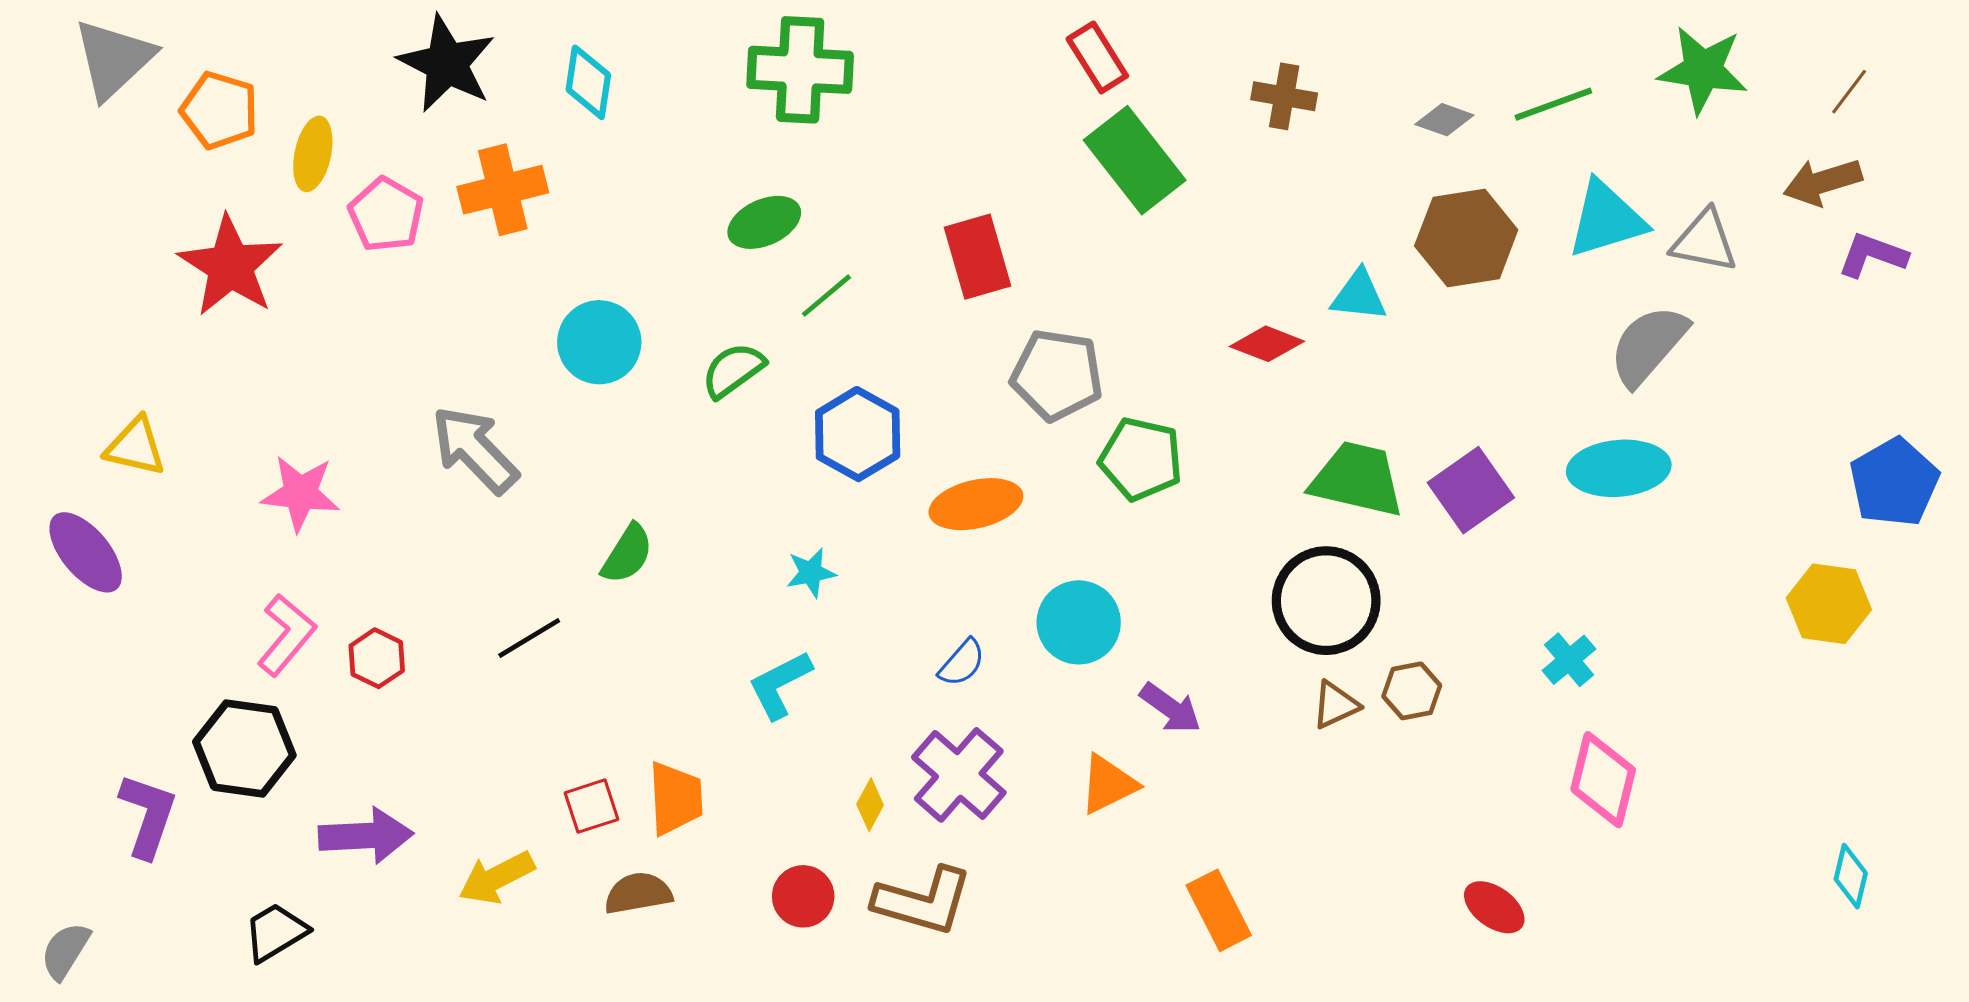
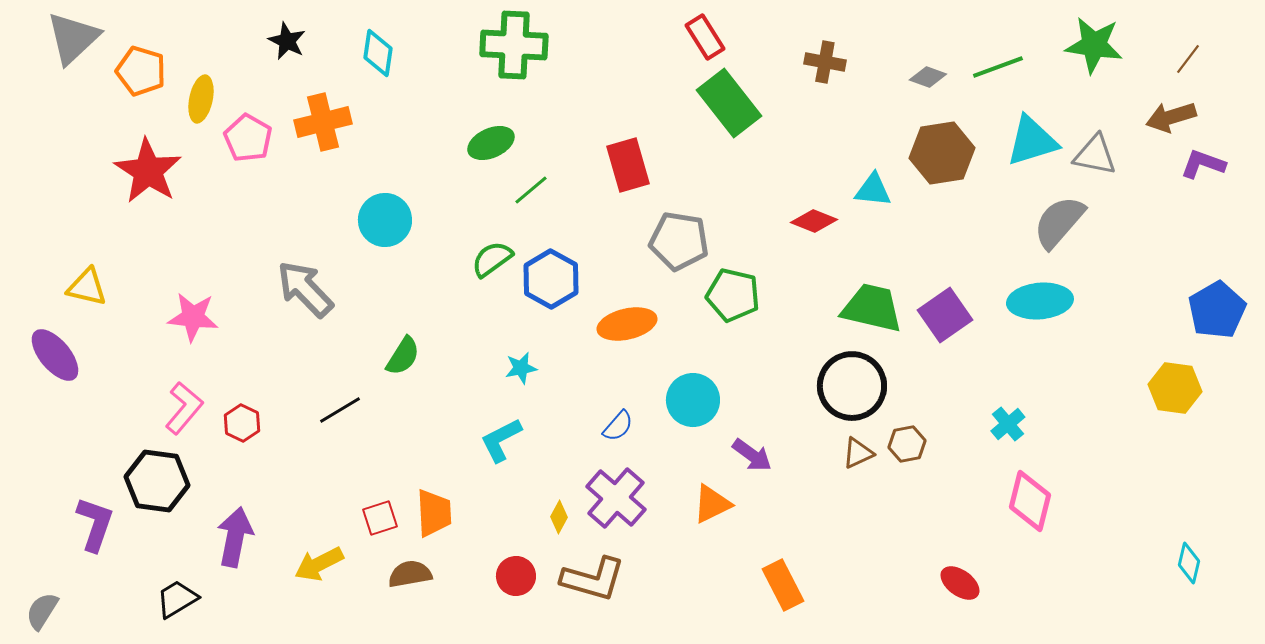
black star: (447, 64) -> (287, 41), size x0.6
green semicircle: (733, 370) -> (492, 259), moved
purple arrow: (366, 836) -> (235, 537), turned -76

